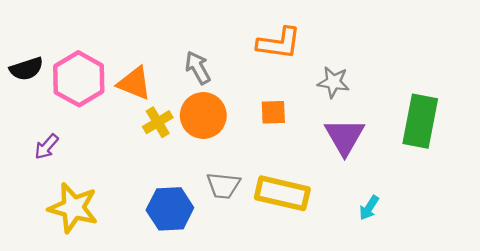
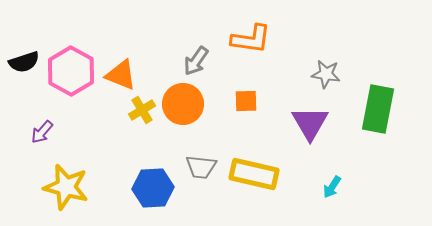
gray arrow: (198, 68) -> (196, 61), moved, turned -116
gray star: (333, 82) -> (326, 74), moved

